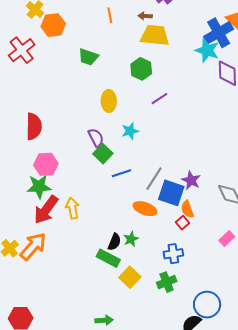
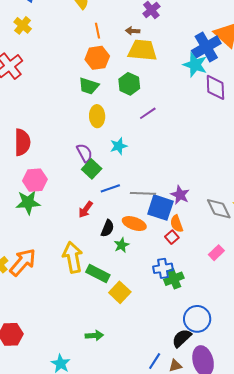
orange hexagon: (53, 25) -> (97, 58), moved
green trapezoid: (88, 57) -> (89, 86), moved
gray line: (154, 179) -> (143, 193), turned 60
yellow arrow: (72, 208) -> (73, 257), moved, size x1.4
red arrow: (46, 210) -> (86, 209), moved, size x0.6
green star: (131, 239) -> (122, 245), moved
black semicircle: (114, 242) -> (107, 228), moved
green cross: (167, 282) -> (174, 279), moved

